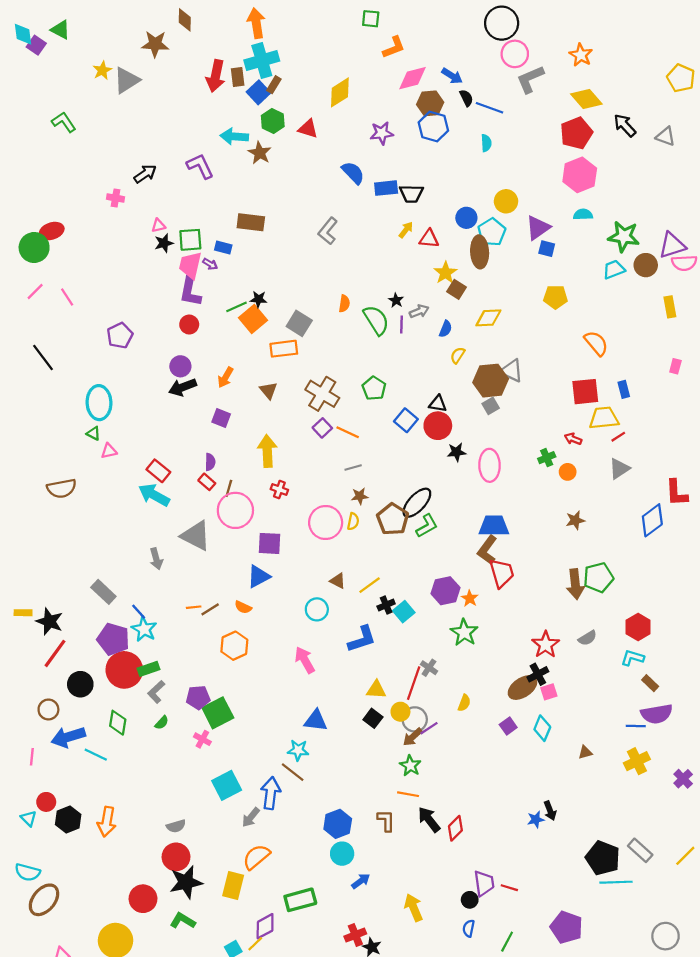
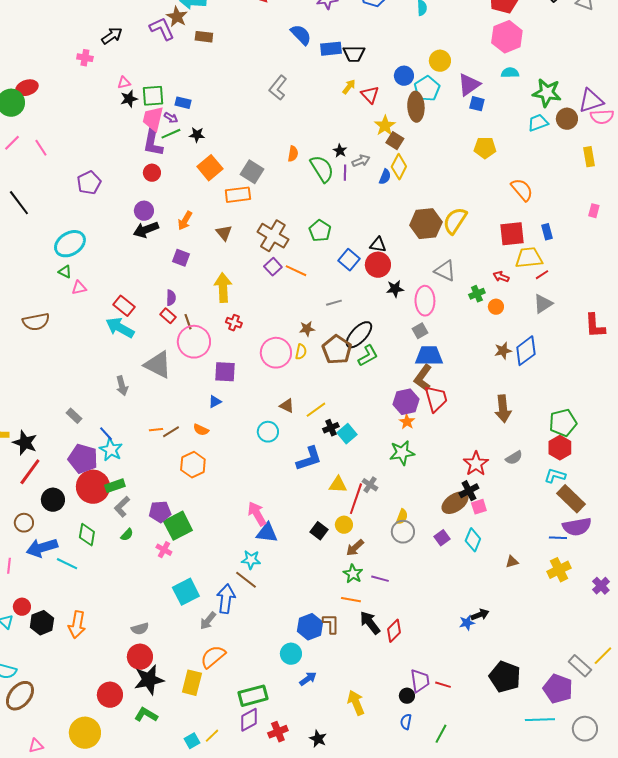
brown star: (260, 153) -> (177, 17), moved
brown rectangle: (251, 222) -> (204, 37), moved, size x0.7
red triangle: (429, 239) -> (370, 95), turned 42
black star: (259, 299) -> (197, 135), moved
green line: (237, 307) -> (171, 134), moved
yellow diamond: (488, 318) -> (399, 167), moved, turned -60
yellow semicircle: (458, 355) -> (455, 221), moved, size x1.8
gray triangle: (512, 371) -> (445, 271), moved
cyan ellipse: (99, 403) -> (70, 244), turned 60
gray square: (491, 406) -> (420, 331), moved
gray line: (353, 468) -> (334, 303), moved
brown line: (229, 488) -> (188, 322), turned -35
blue diamond: (652, 520) -> (526, 351), moved
blue triangle: (259, 576) -> (215, 402), size x0.6
green pentagon: (598, 578) -> (563, 423), moved
purple hexagon: (446, 591) -> (406, 402), moved
gray rectangle: (103, 592) -> (74, 416), size x0.7
green star: (464, 632) -> (402, 453), turned 30
pink arrow: (305, 660) -> (257, 514), moved
brown rectangle: (650, 683) -> (571, 499), size x1.8
yellow triangle: (376, 690) -> (338, 485), moved
gray circle: (415, 719) -> (403, 532), moved
purple line: (429, 728) -> (380, 579), moved, turned 48
black arrow: (550, 811) -> (480, 615), turned -90
blue hexagon: (338, 824) -> (310, 627), moved
gray rectangle: (640, 850) -> (580, 666), moved
black pentagon: (603, 858) -> (505, 677), moved
cyan line: (616, 882) -> (540, 720), moved
purple diamond: (265, 926) -> (249, 720), moved
purple pentagon: (567, 927) -> (558, 689), moved
red cross: (355, 935) -> (278, 732), moved

